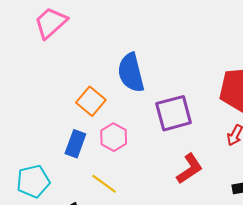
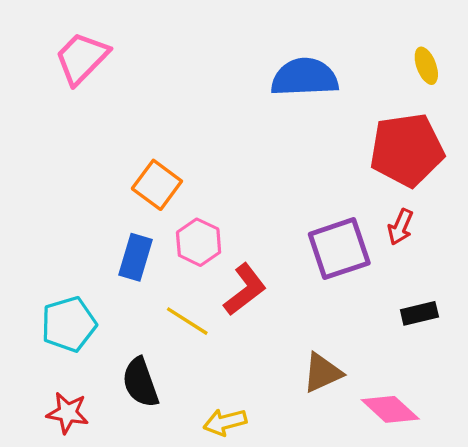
blue semicircle: (131, 73) -> (305, 77), moved, turned 105
purple square: (174, 113) -> (339, 249), moved
red L-shape: (190, 169) -> (245, 289), moved

